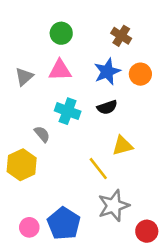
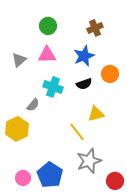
brown cross: (121, 36) -> (95, 28), turned 35
orange circle: (140, 74) -> (110, 74), moved
gray semicircle: (42, 134) -> (33, 105), turned 80

